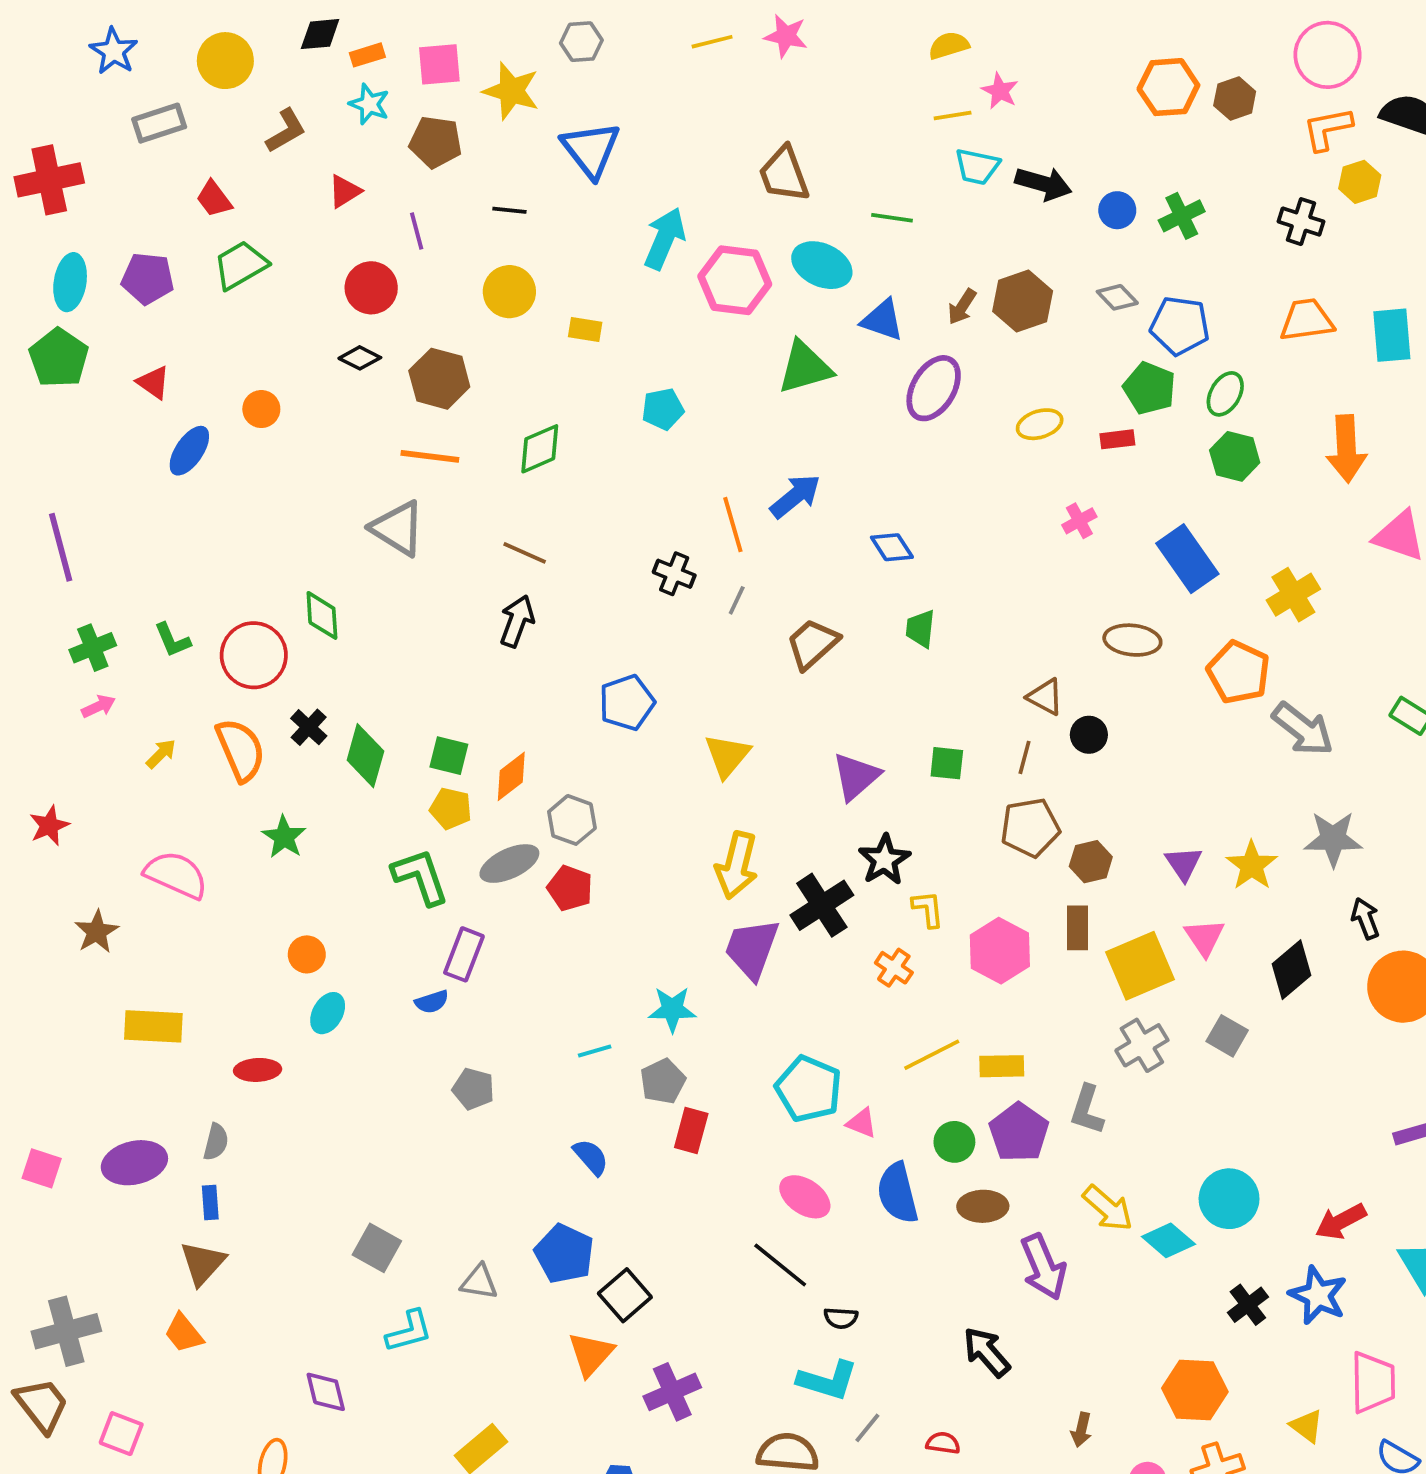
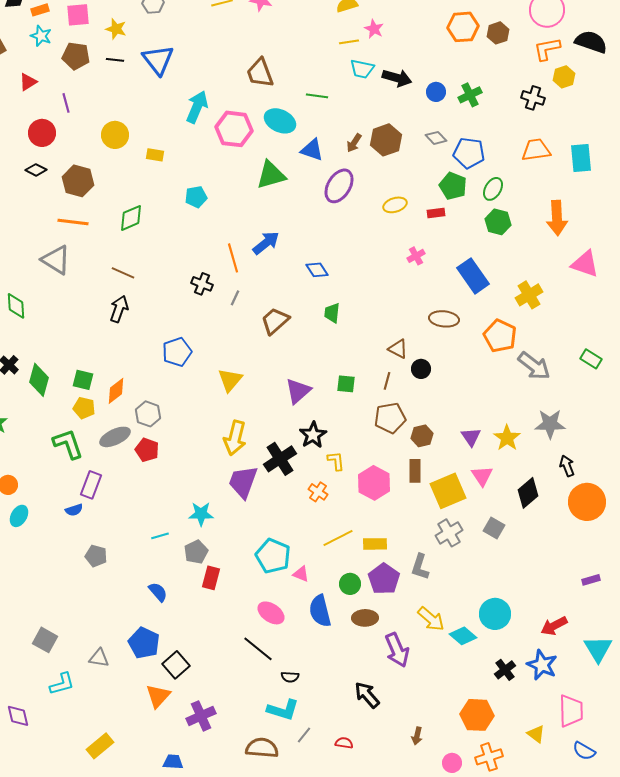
yellow star: (511, 91) -> (116, 29), size x0.7
black line: (509, 210) -> (115, 60), moved

